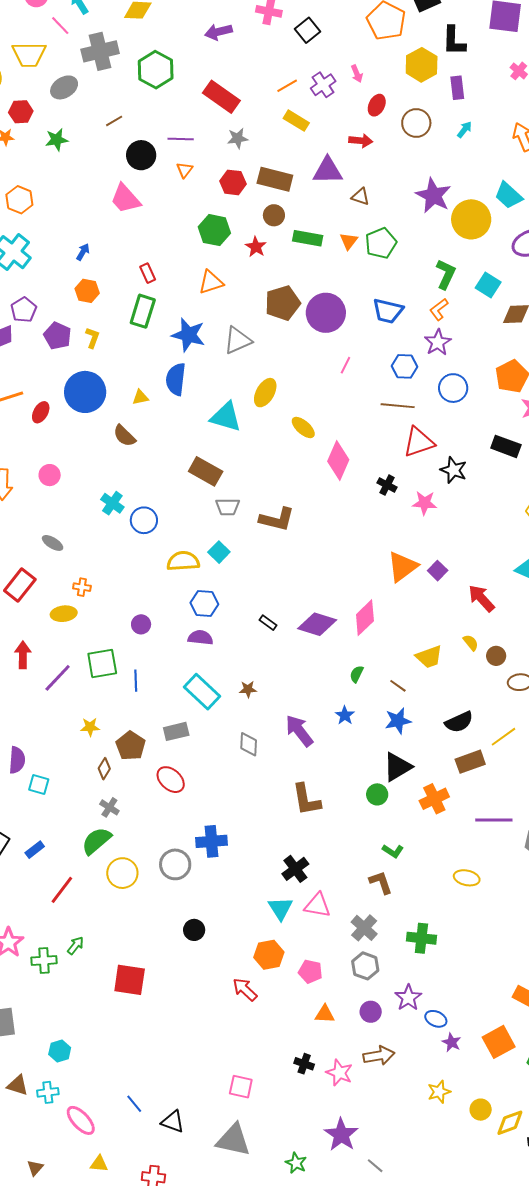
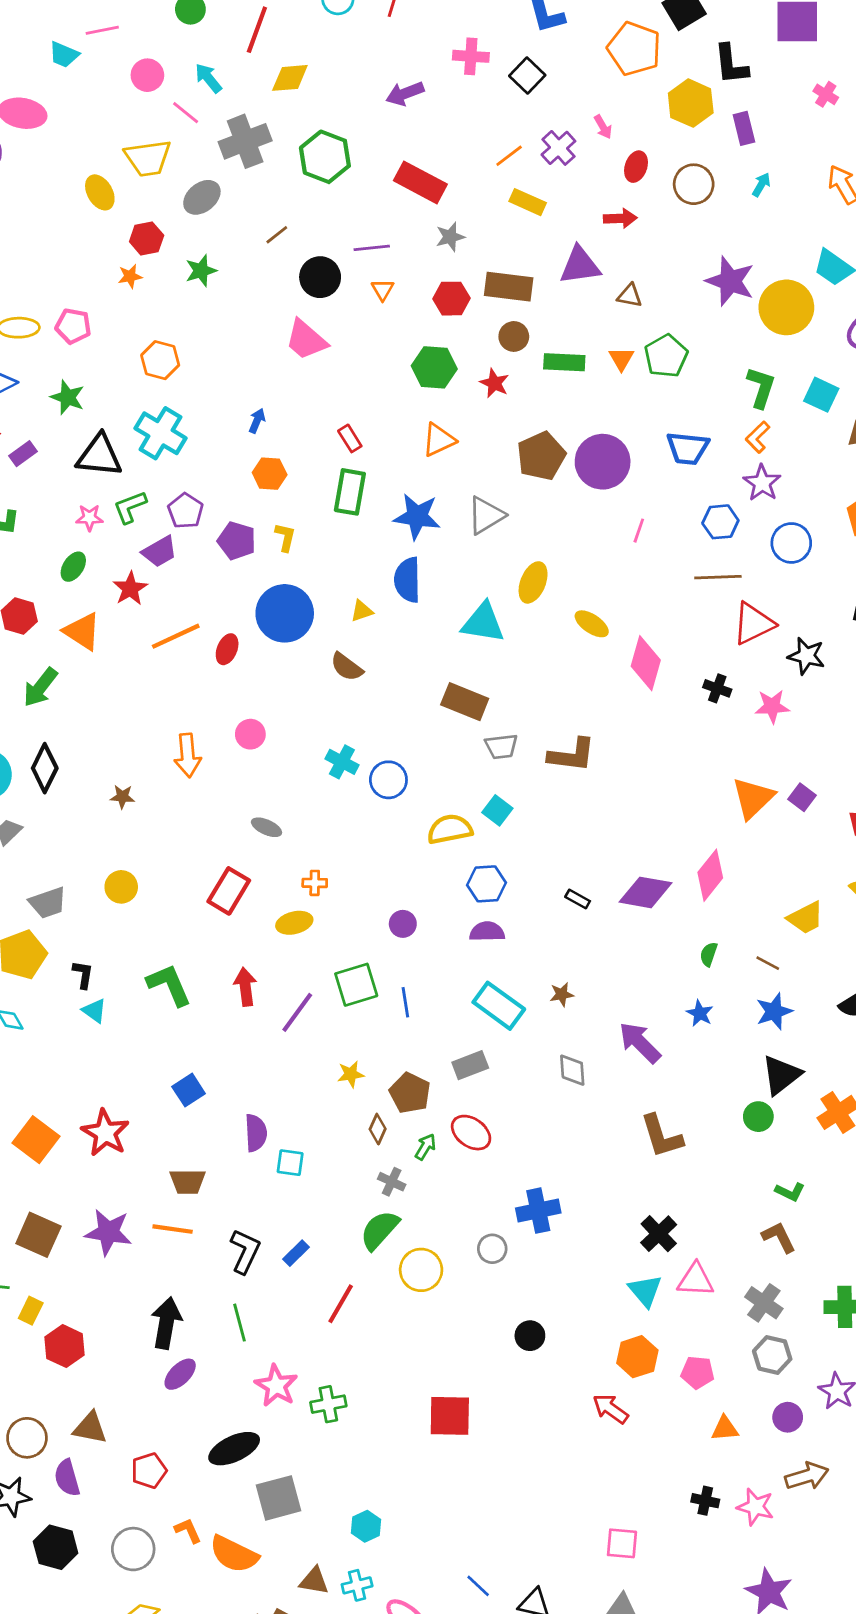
gray circle: (175, 864) -> (492, 1249), size x0.7
green arrow: (76, 945) -> (425, 1147), moved

